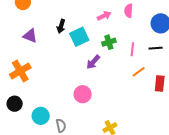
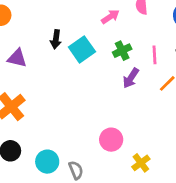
purple arrow: (93, 62) -> (131, 78), moved
pink circle: (83, 94) -> (111, 140), moved

